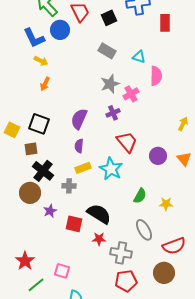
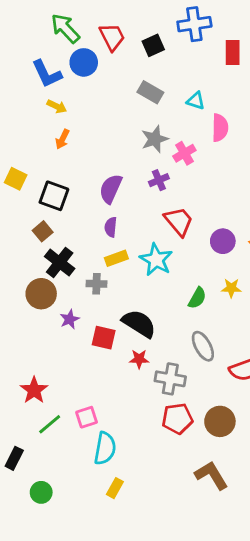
yellow square: (12, 130) -> (16, 179), moved
brown square: (31, 149) -> (43, 231), turned -32
yellow star: (166, 204) -> (231, 288), moved
pink square: (62, 271) -> (87, 417), moved, turned -35
brown circle: (164, 273) -> (220, 421), moved

